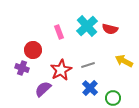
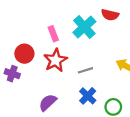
red semicircle: (110, 29) -> (110, 15), moved
red star: (61, 70) -> (56, 60), moved
purple semicircle: (43, 89) -> (48, 103), moved

